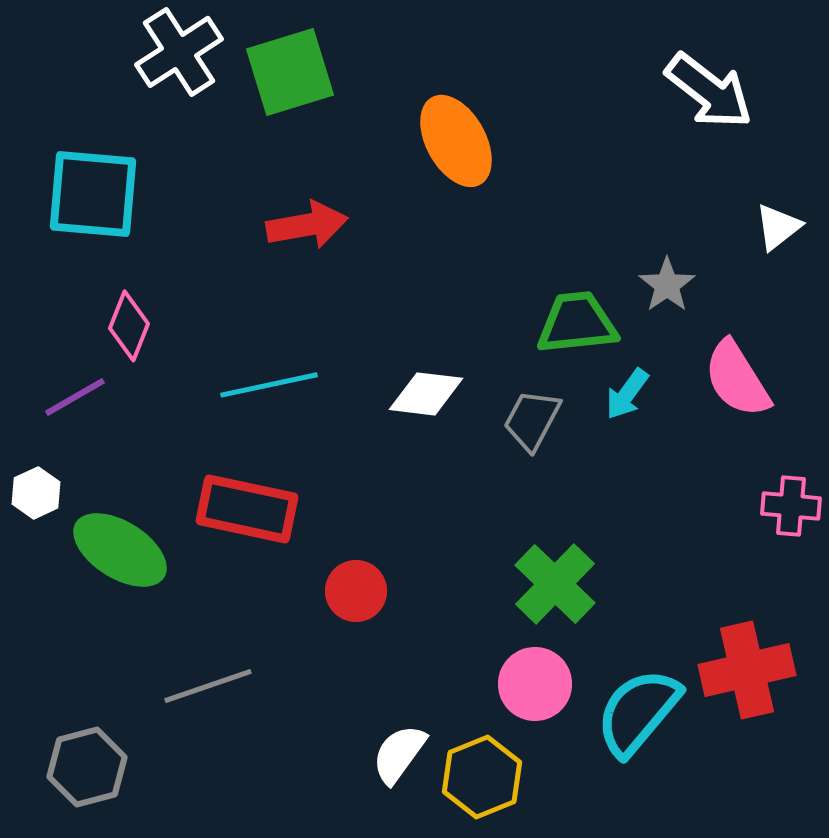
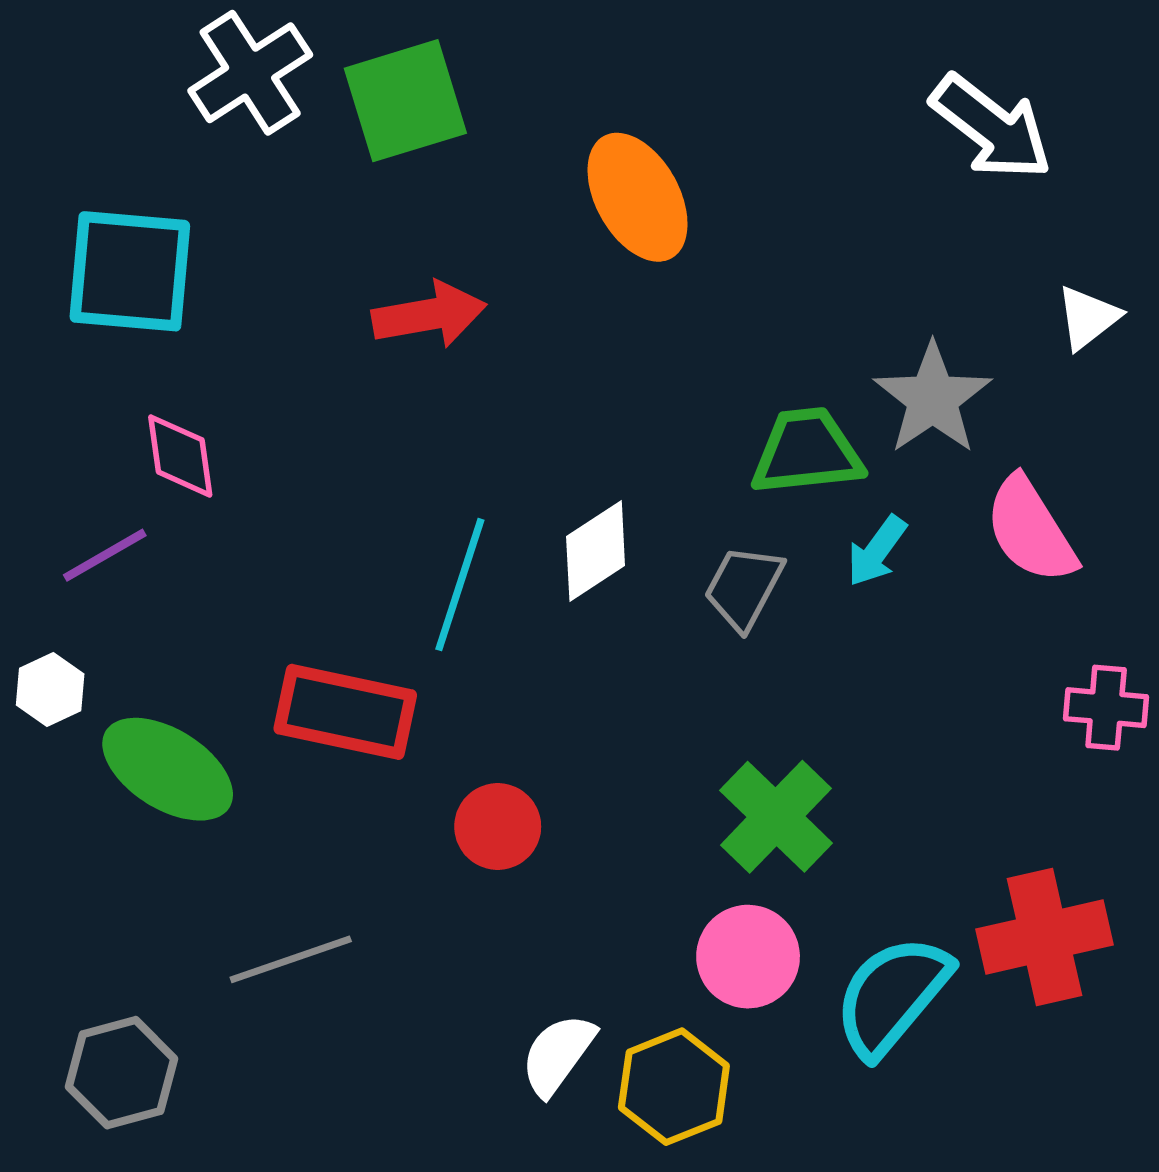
gray star: (667, 285) -> (933, 399), size x1.5
pink diamond: (129, 326) -> (180, 456), turned -30
cyan line: (269, 385) -> (460, 585), moved, turned -60
white diamond: (426, 394) -> (596, 551), turned -40

